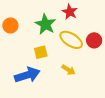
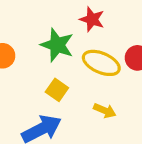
yellow square: (41, 52) -> (57, 90), turned -32

